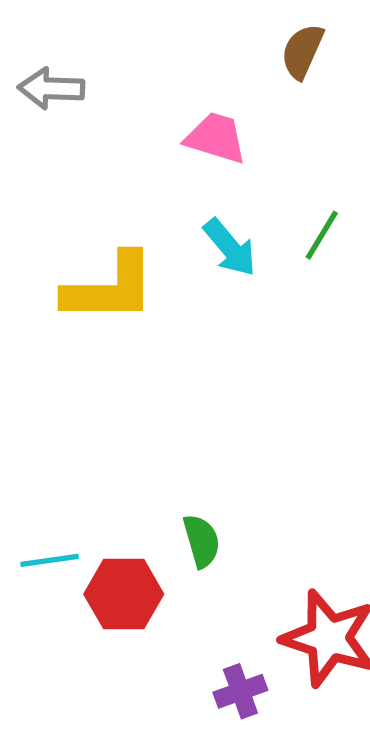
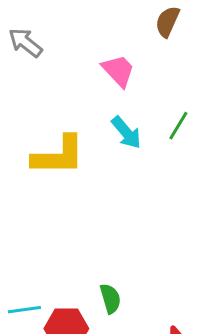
gray arrow: (51, 88) -> (25, 43), turned 36
pink trapezoid: (216, 138) -> (118, 71), turned 30

